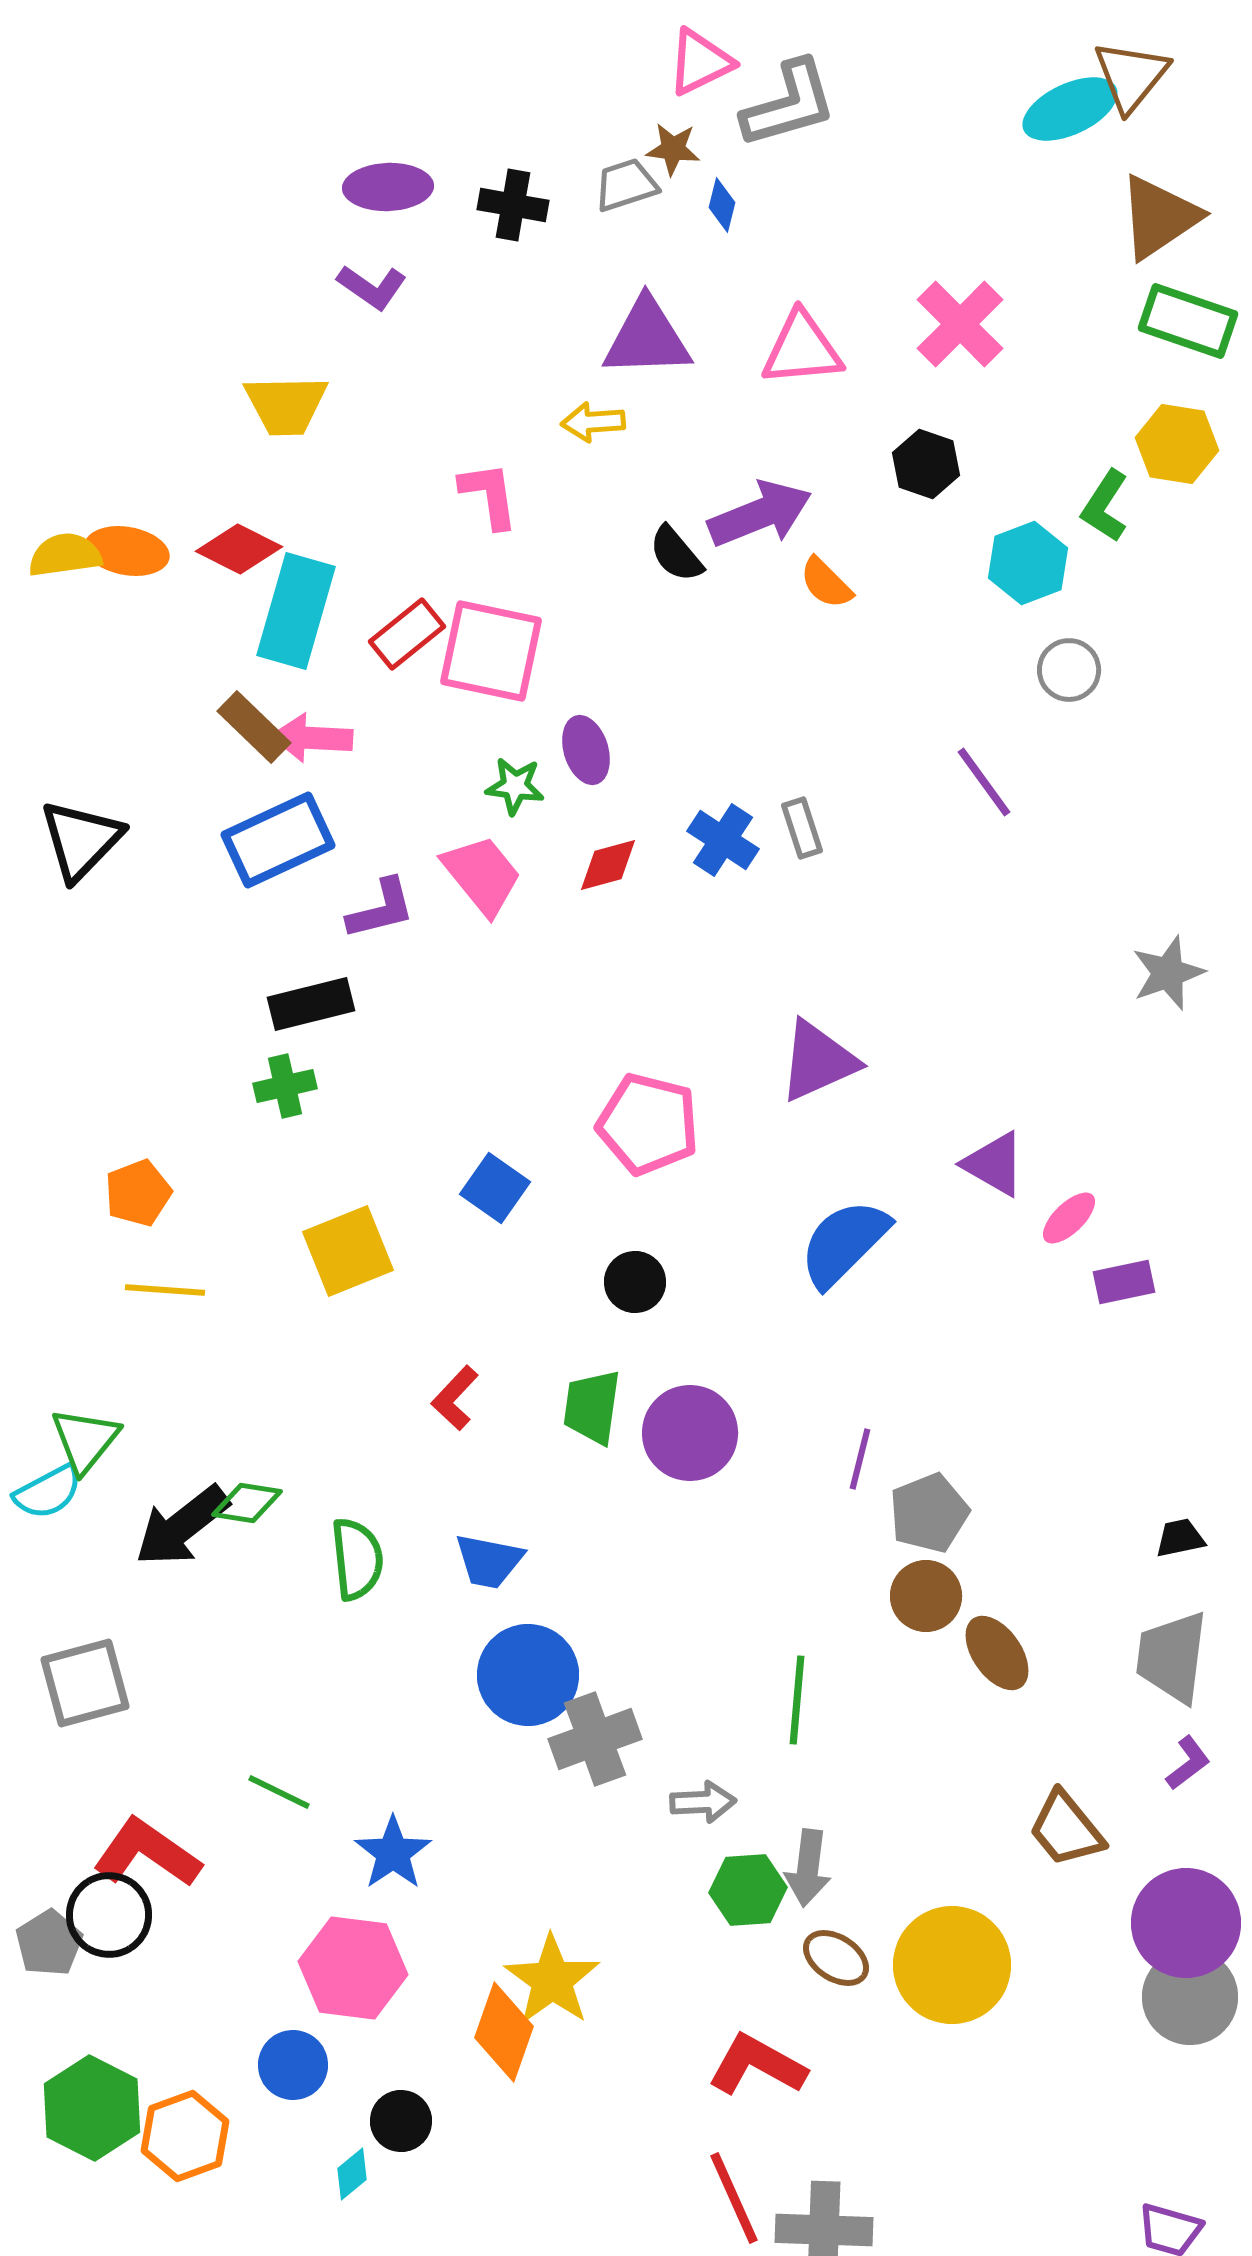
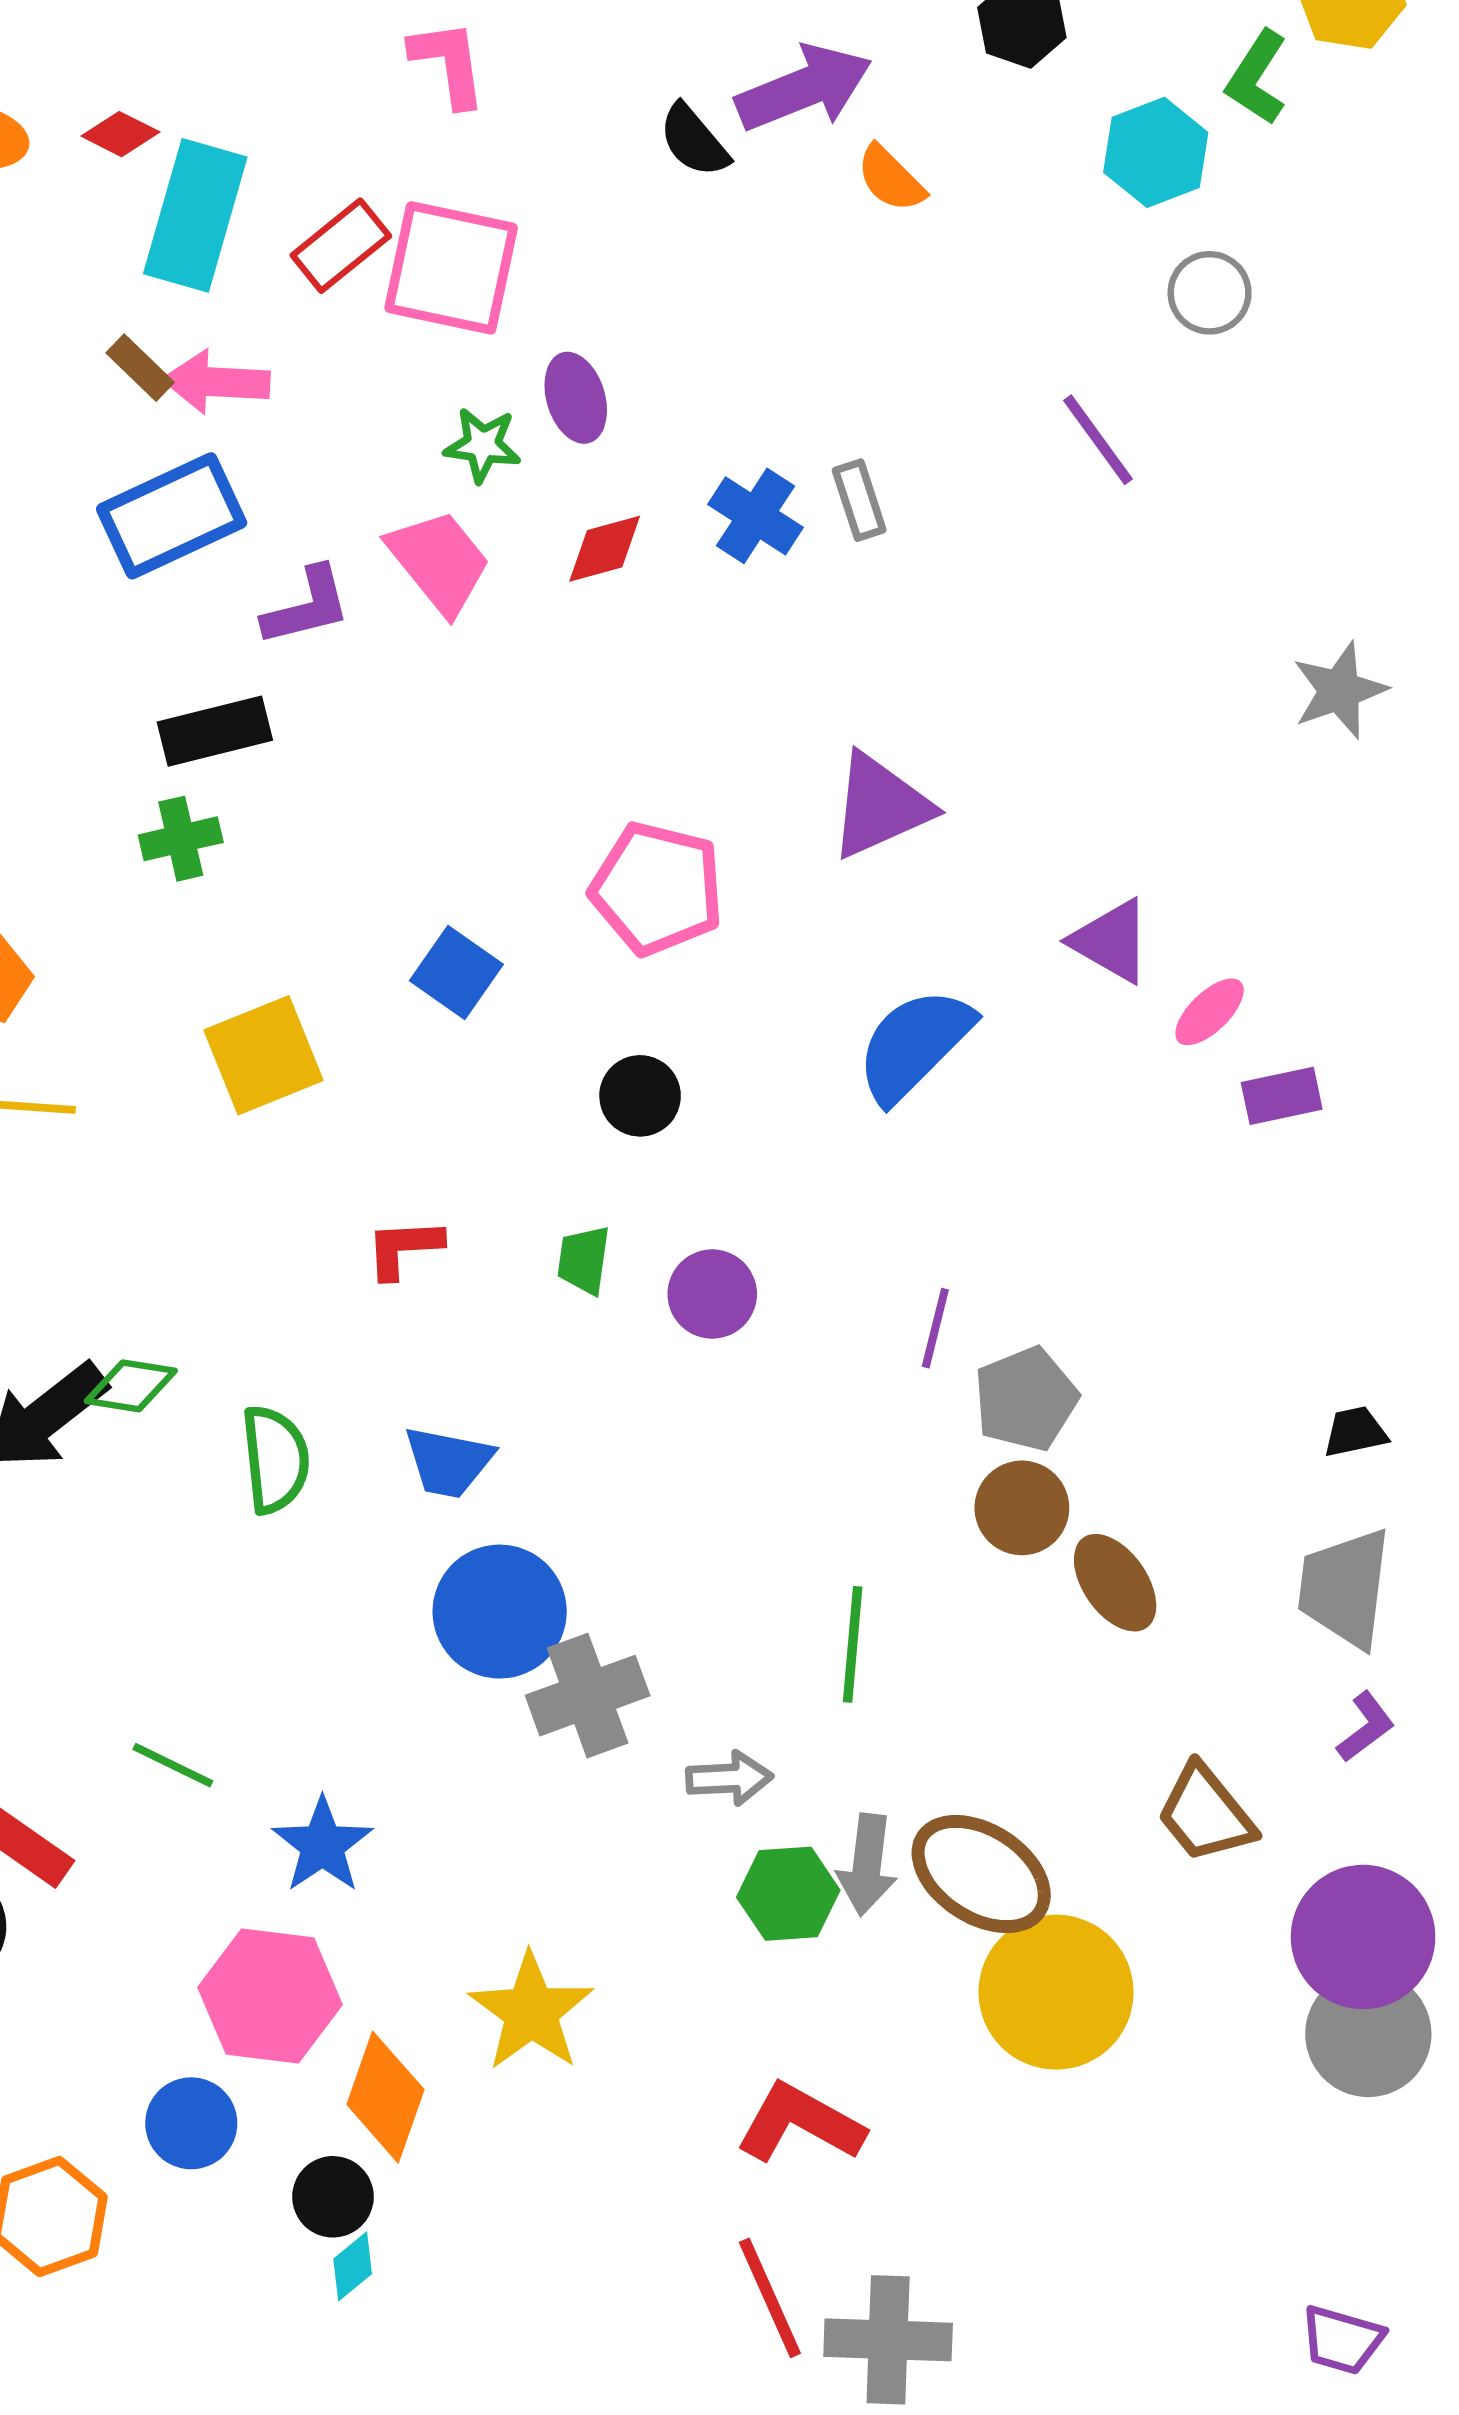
red diamond: (239, 549) -> (120, 134), size x0.7
brown rectangle: (254, 727) -> (140, 368), size x0.7
red L-shape: (455, 1398) -> (404, 1248), turned 44
green trapezoid: (592, 1407) -> (584, 1260), size x0.7
purple circle: (690, 1433) -> (712, 1294), size x0.7
brown ellipse: (836, 1958) -> (981, 1874), moved, size x1.6
orange diamond: (504, 2032) -> (385, 2097), moved
cyan diamond: (352, 2174) -> (353, 2266), moved

